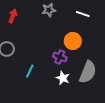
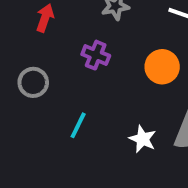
purple cross: (60, 57) -> (96, 55), moved

